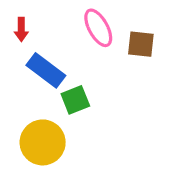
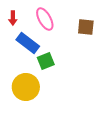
pink ellipse: (98, 28) -> (45, 19), moved

